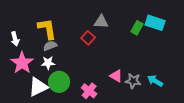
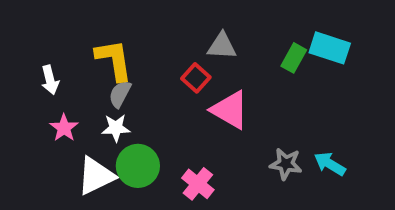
gray semicircle: (50, 46) -> (120, 94), turned -40
pink star: (22, 63) -> (64, 128), size x0.6
pink triangle: (116, 76) -> (230, 110), moved, size x1.5

